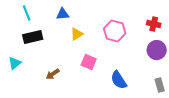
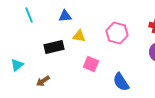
yellow triangle: (77, 34) -> (79, 36), turned 40
black rectangle: (33, 37) -> (54, 47), moved
brown arrow: (53, 74) -> (43, 81), moved

